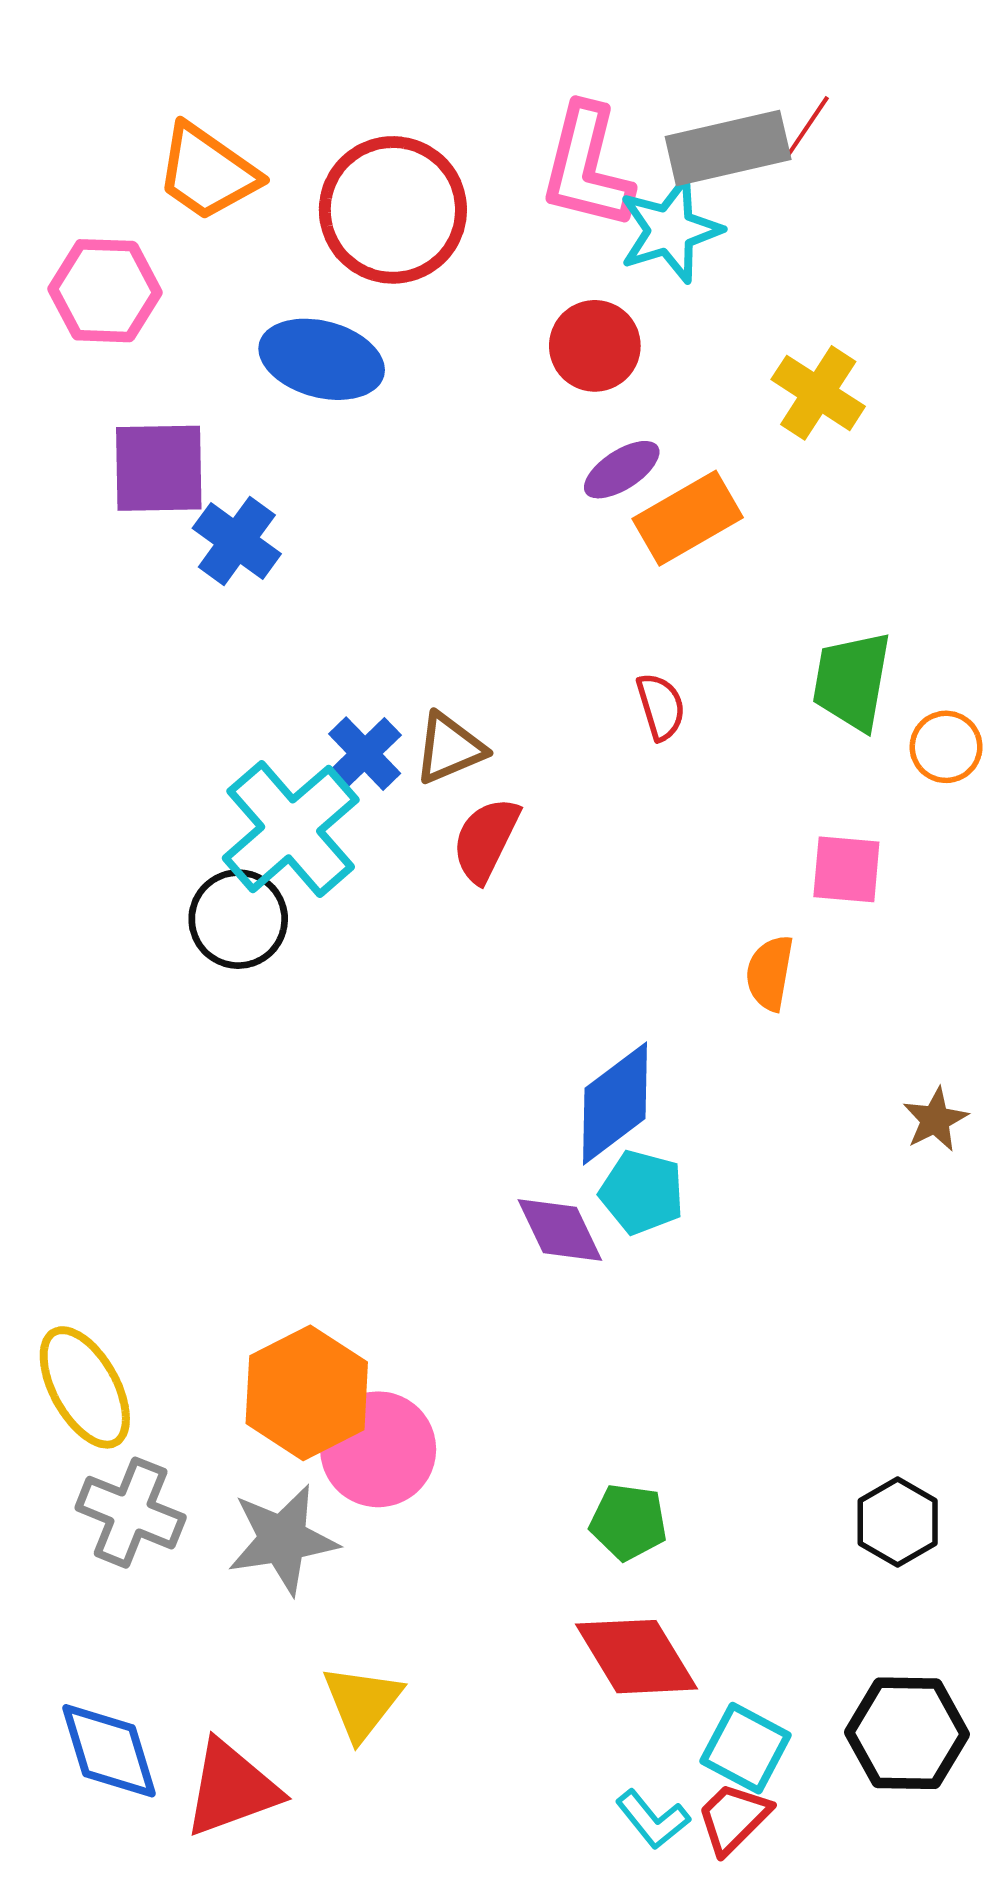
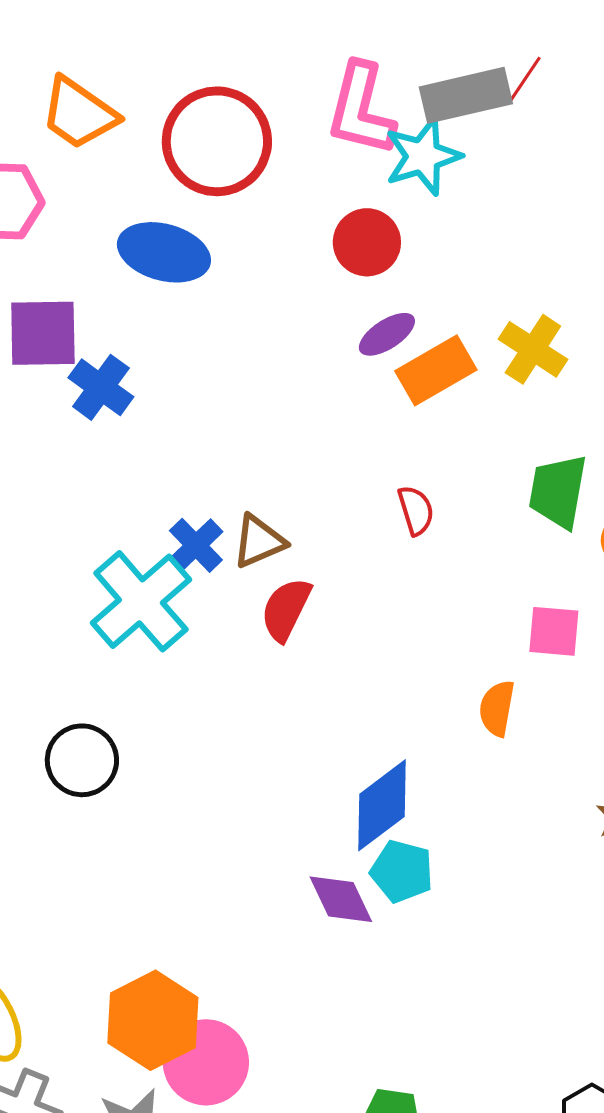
yellow cross: (818, 393) -> (533, 349), moved
black circle: (238, 919) -> (82, 760), moved

